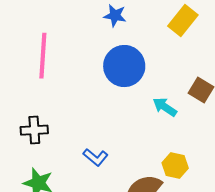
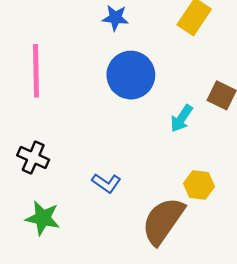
cyan arrow: (165, 107) -> (182, 118), turned -85
black cross: (34, 130) -> (33, 157), turned 32

